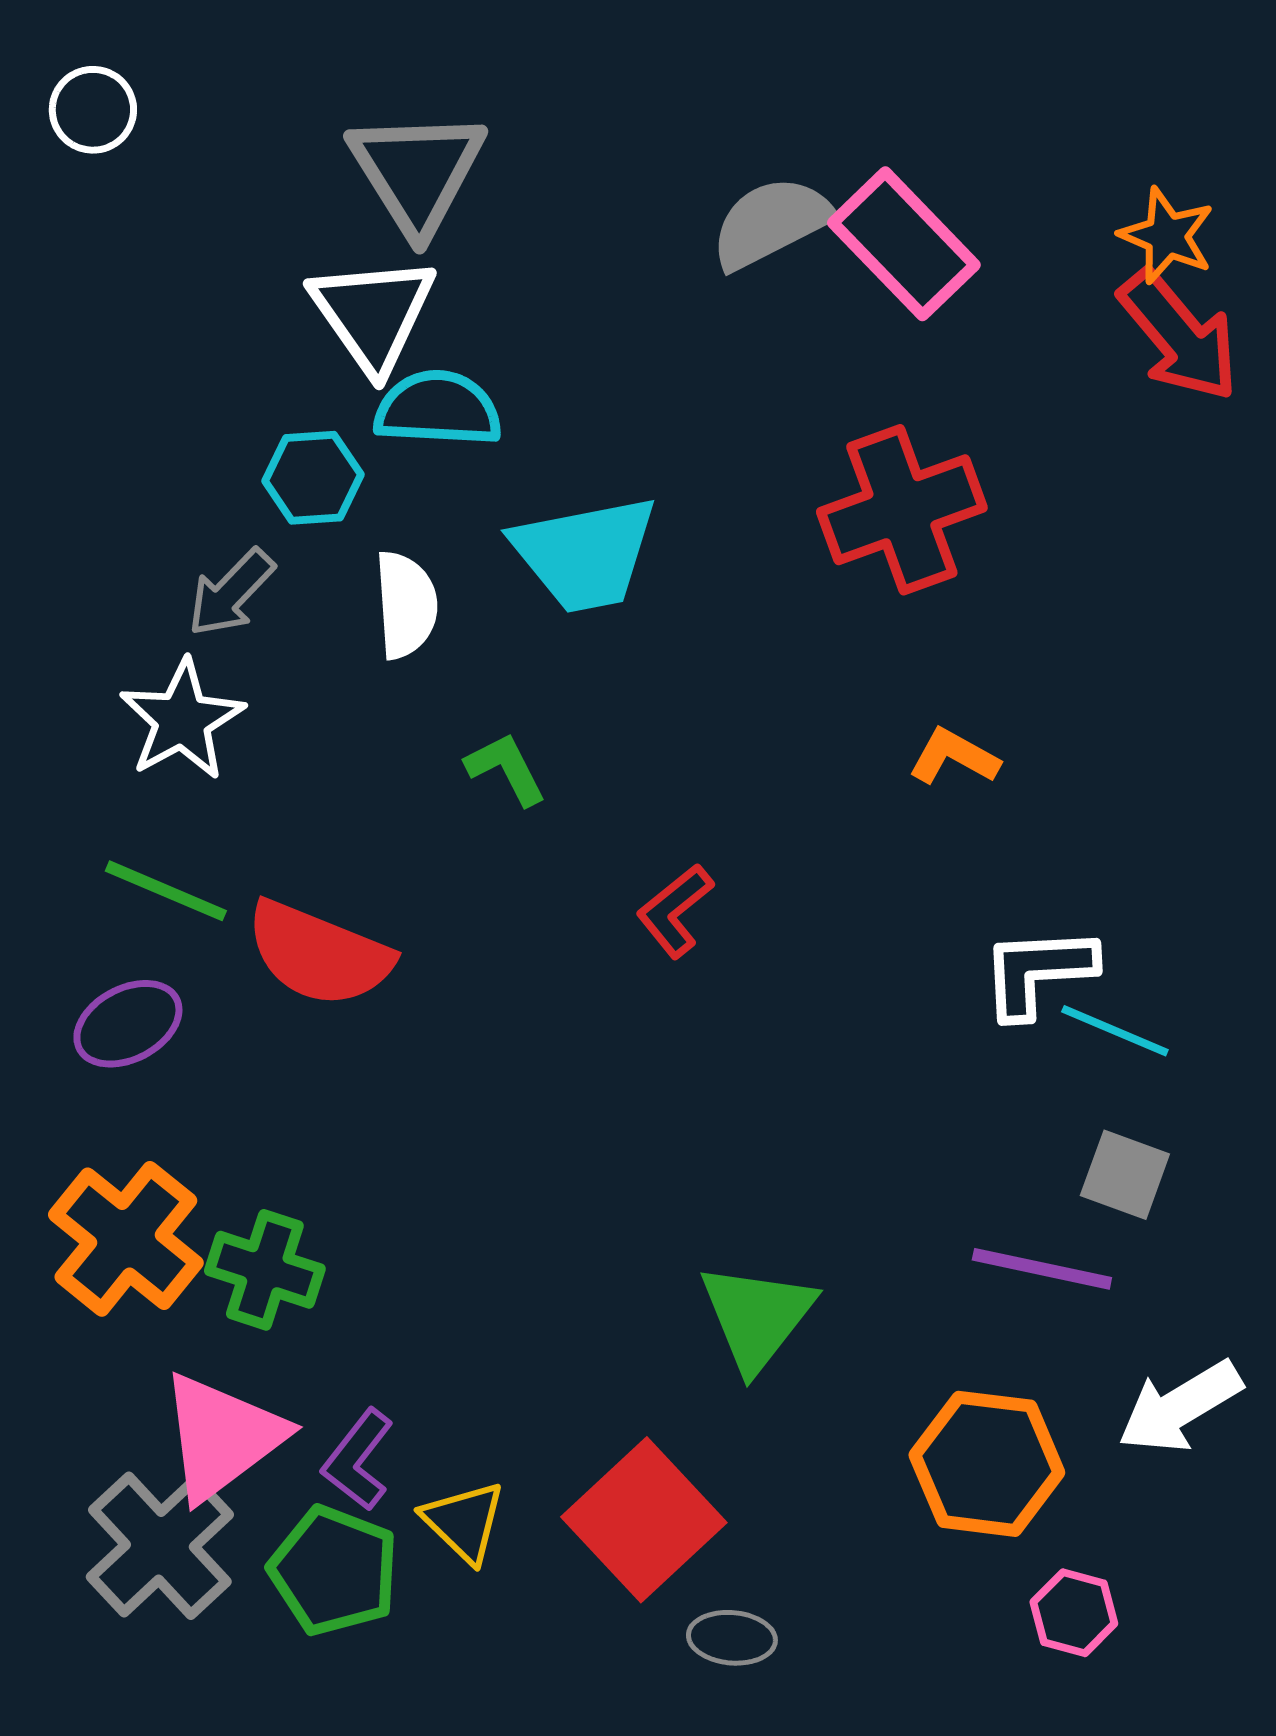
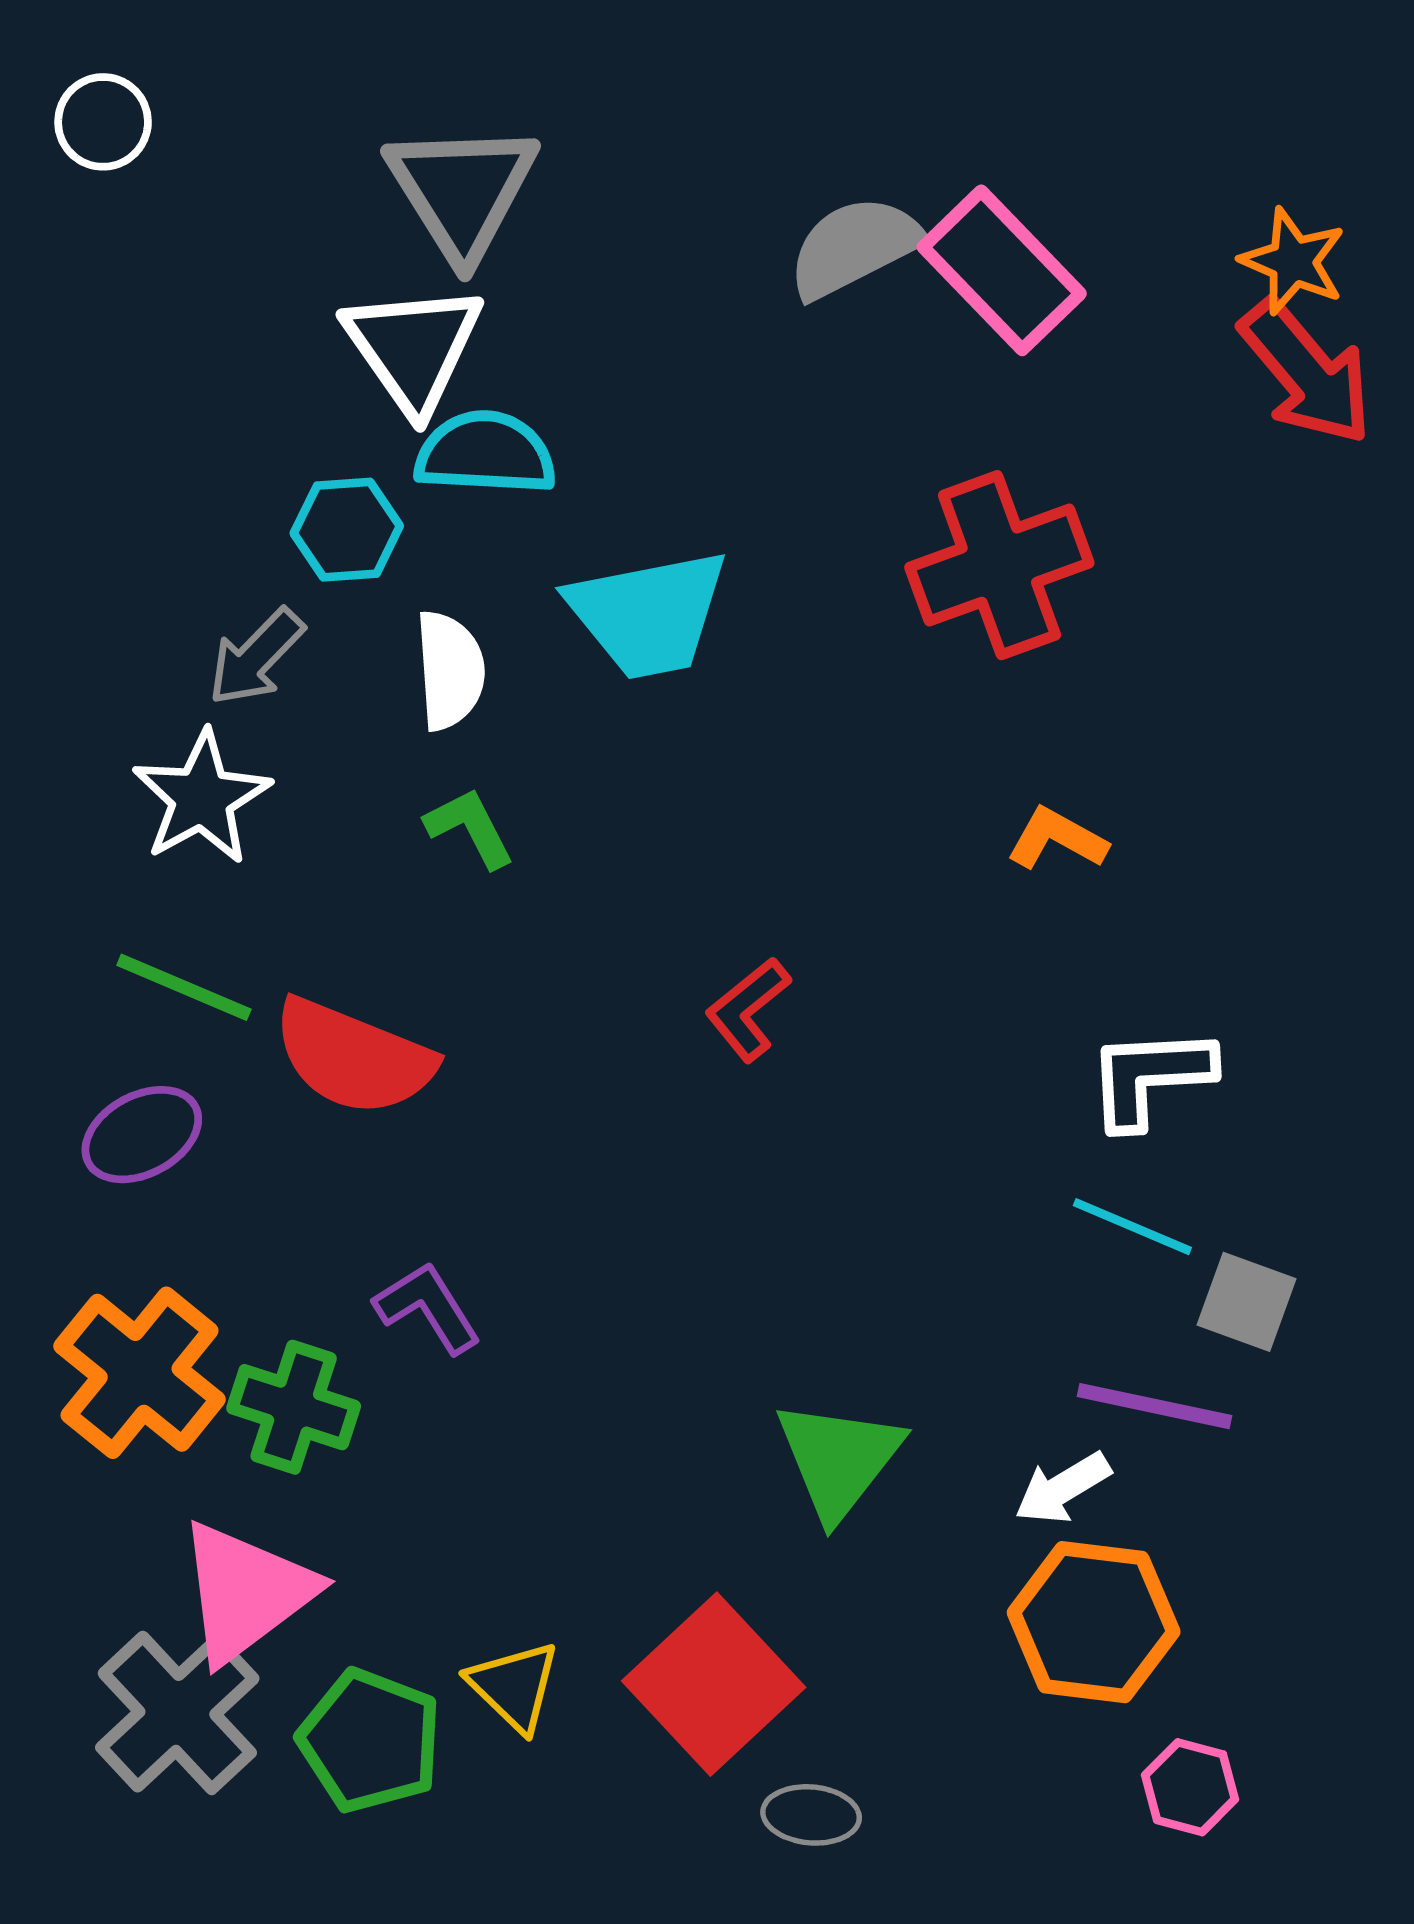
green L-shape: (506, 769) -> (470, 828), moved
cyan line: (1115, 1031) -> (1132, 1227), moved
white arrow: (1180, 1407) -> (1063, 1488), moved, size x0.7
purple L-shape: (358, 1460) -> (428, 1307), moved, turned 110

